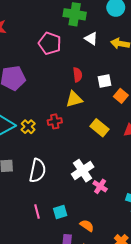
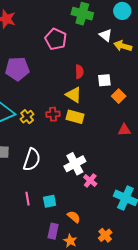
white triangle: (91, 39) -> (106, 35), moved
yellow triangle: (74, 99) -> (74, 95), turned 42
yellow rectangle: (100, 128) -> (75, 117), moved, turned -30

